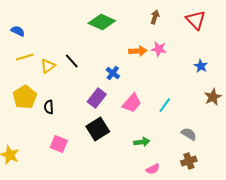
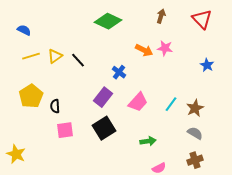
orange arrow: (138, 51) -> (144, 50), turned 30
yellow triangle: (48, 66) -> (55, 56), moved
brown star: (213, 97) -> (195, 108), moved
pink square: (59, 144) -> (65, 130), moved, turned -30

